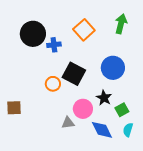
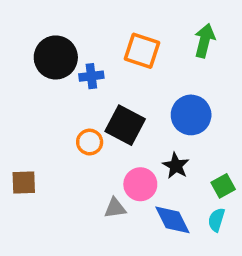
orange square: (84, 30) -> (142, 51), turned -30
green square: (122, 110) -> (223, 186), moved

